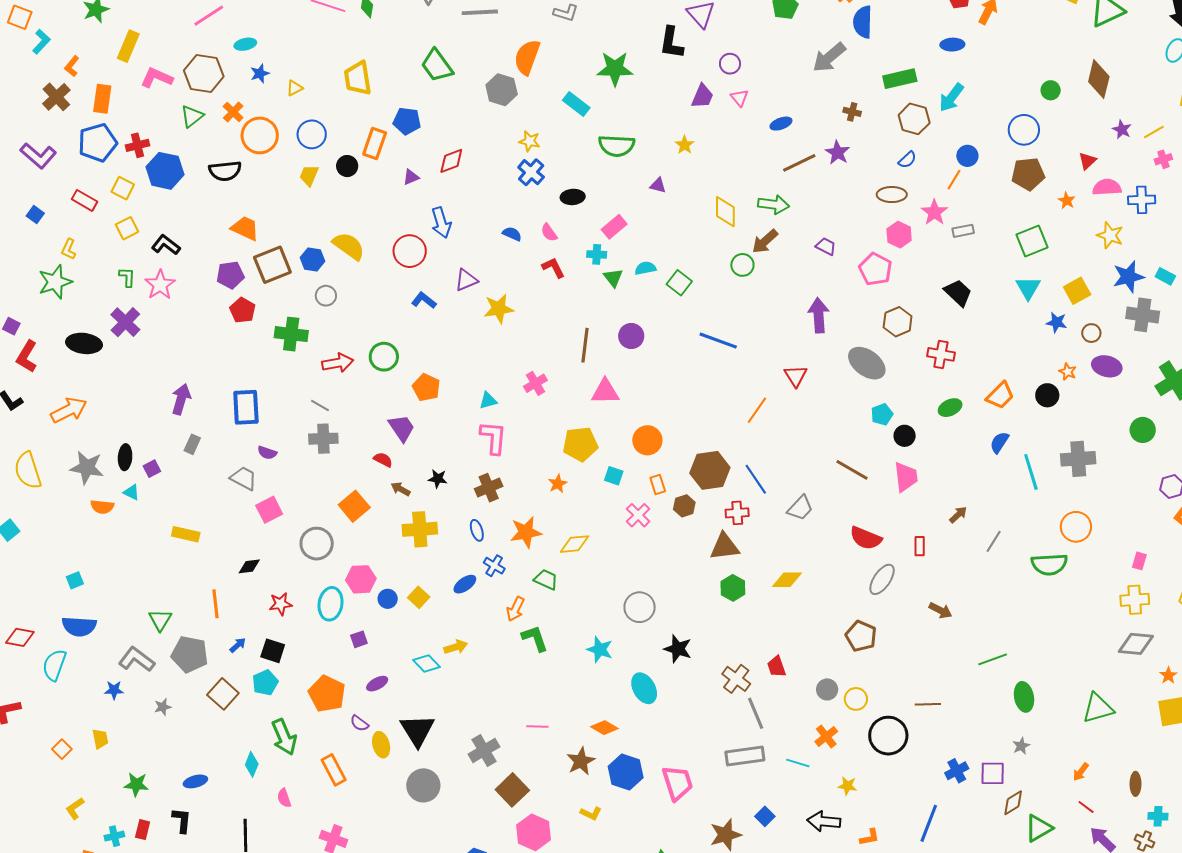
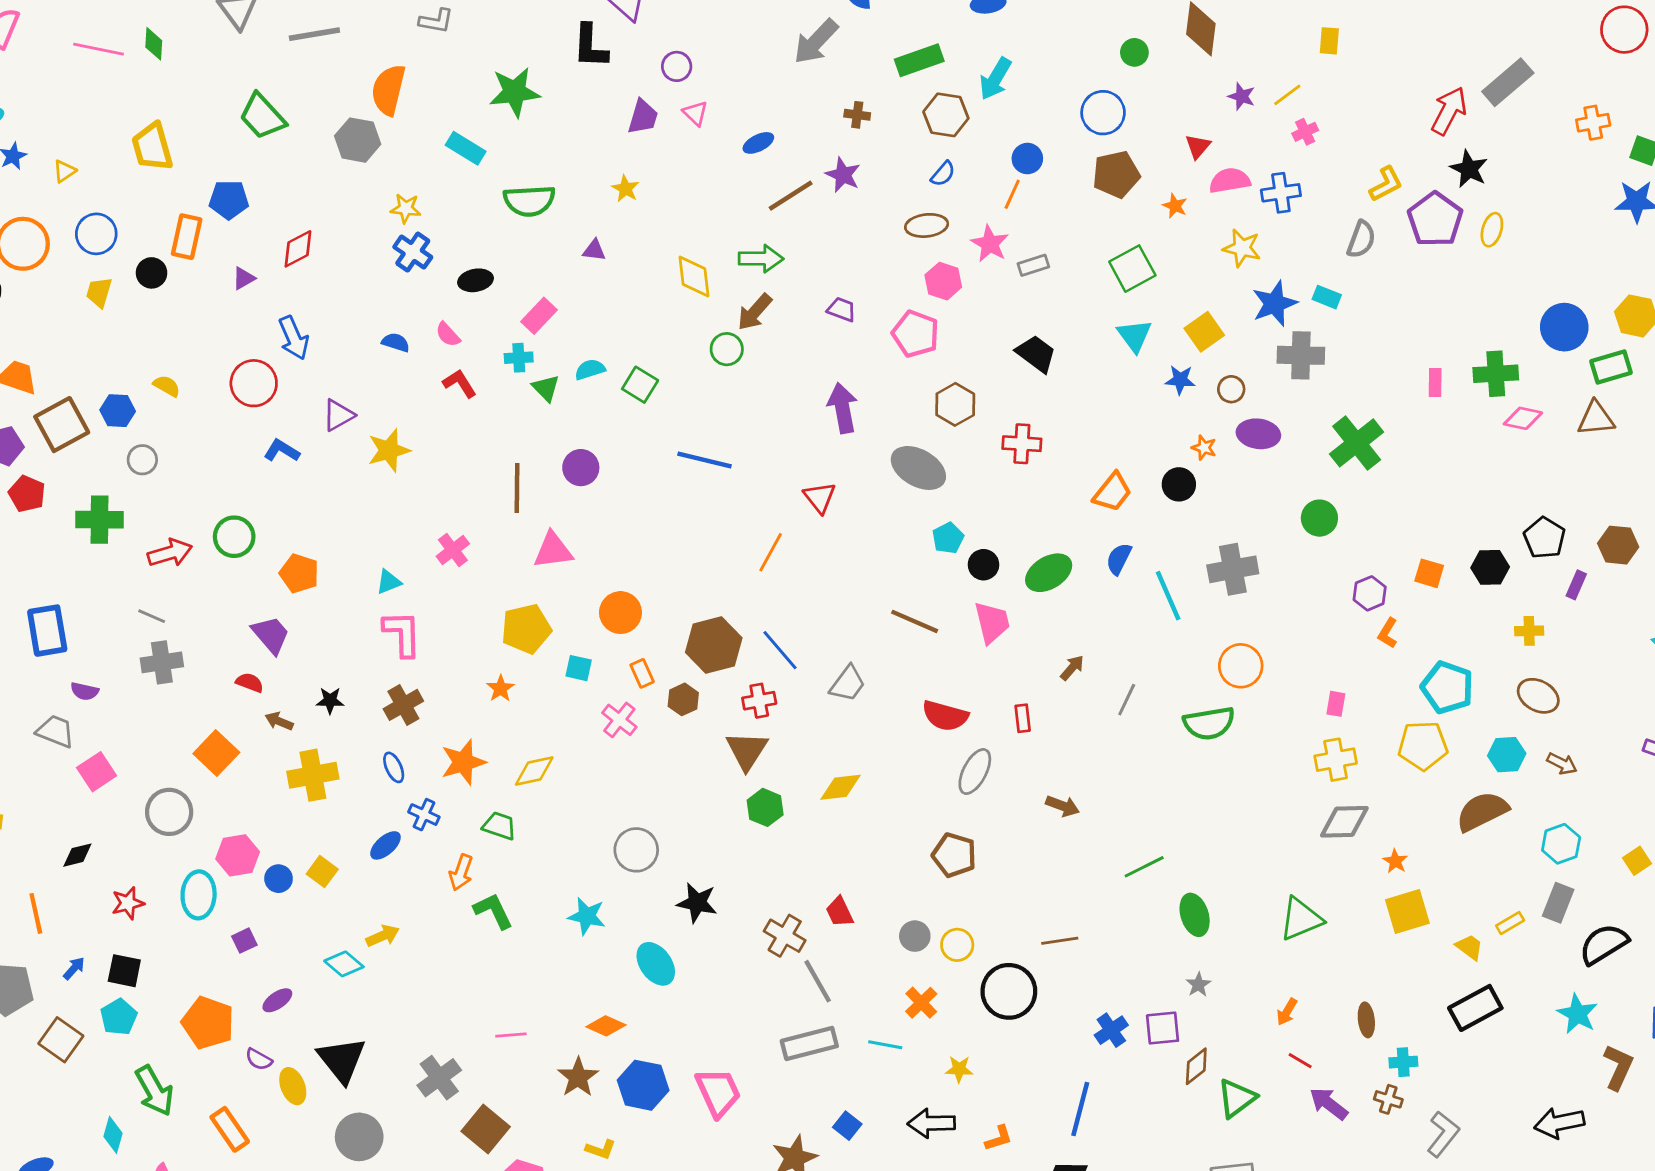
yellow semicircle: (349, 246) -> (167, 386), size x0.6
green ellipse: (950, 408) -> (1049, 573), moved, size x1.4
brown triangle: (725, 547) -> (747, 751), turned -44

